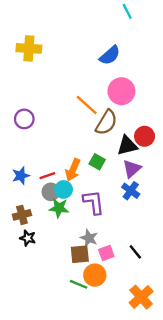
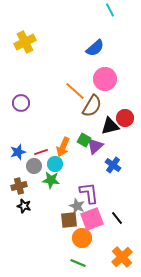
yellow cross: (29, 48) -> (25, 42), turned -30
purple triangle: (132, 169) -> (95, 146), moved
gray circle: (51, 192) -> (34, 166), moved
purple L-shape: (94, 202) -> (89, 193), moved
pink square: (106, 253) -> (92, 219), size x1.6
green line: (79, 284) -> (78, 263), moved

